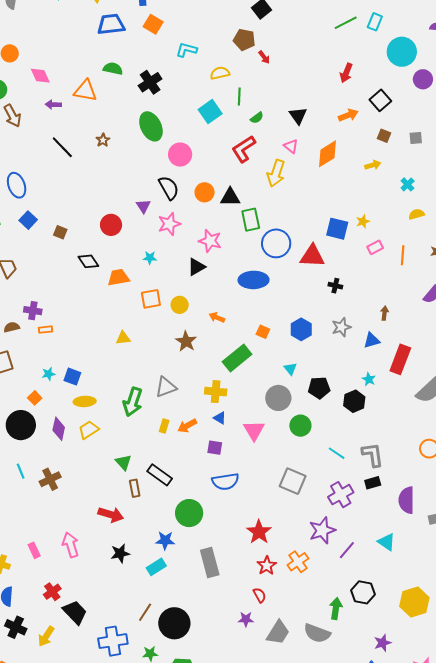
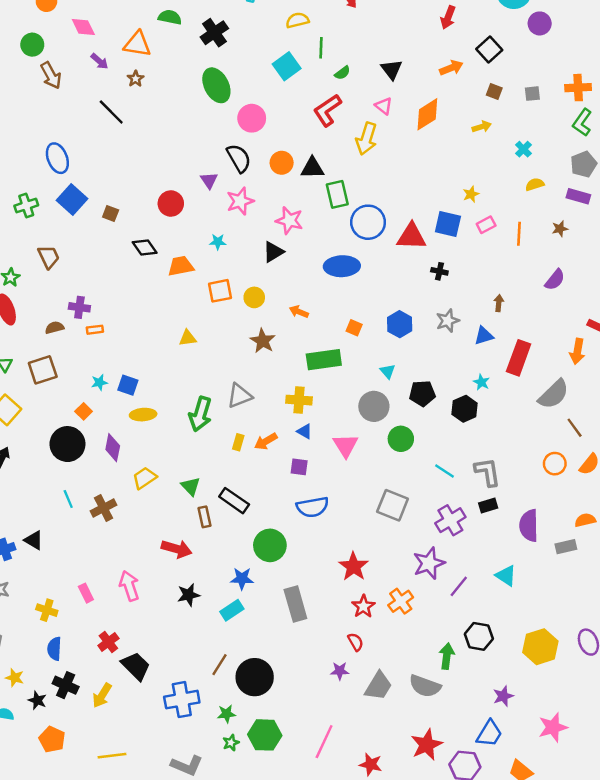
purple arrow: (53, 105) -> (99, 61), turned -140
brown star: (103, 140) -> (136, 79), moved
blue square: (28, 220) -> (72, 200), size x1.4
blue square: (337, 229) -> (448, 224), moved
green rectangle: (237, 358) -> (324, 360), turned 32
yellow trapezoid: (89, 430) -> (144, 478), moved

